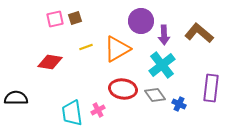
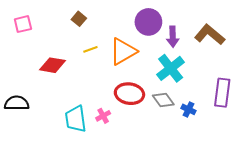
brown square: (75, 18) -> (79, 19), turned -32
pink square: (55, 19) -> (23, 24), moved

